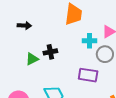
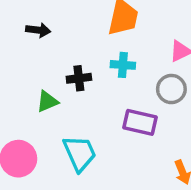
cyan cross: (89, 41) -> (123, 65), moved
green triangle: (32, 59) -> (47, 101), moved

